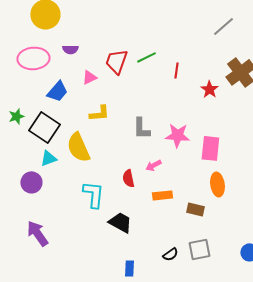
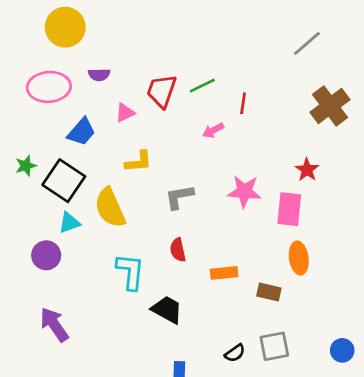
red star: (209, 89) -> (307, 170), moved
gray L-shape: (141, 128) -> (179, 197), moved, turned 80
pink arrow: (153, 165) -> (213, 130), moved

